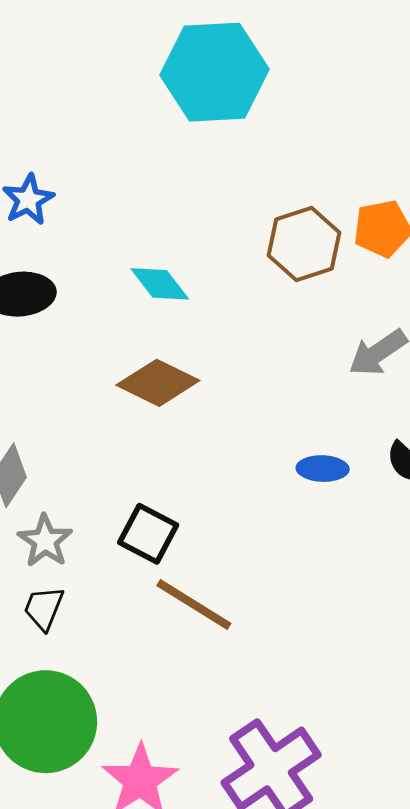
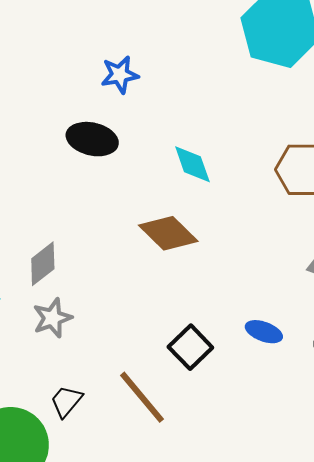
black square: (148, 534) -> (190, 347), moved
black trapezoid: (44, 608) -> (66, 401), moved

